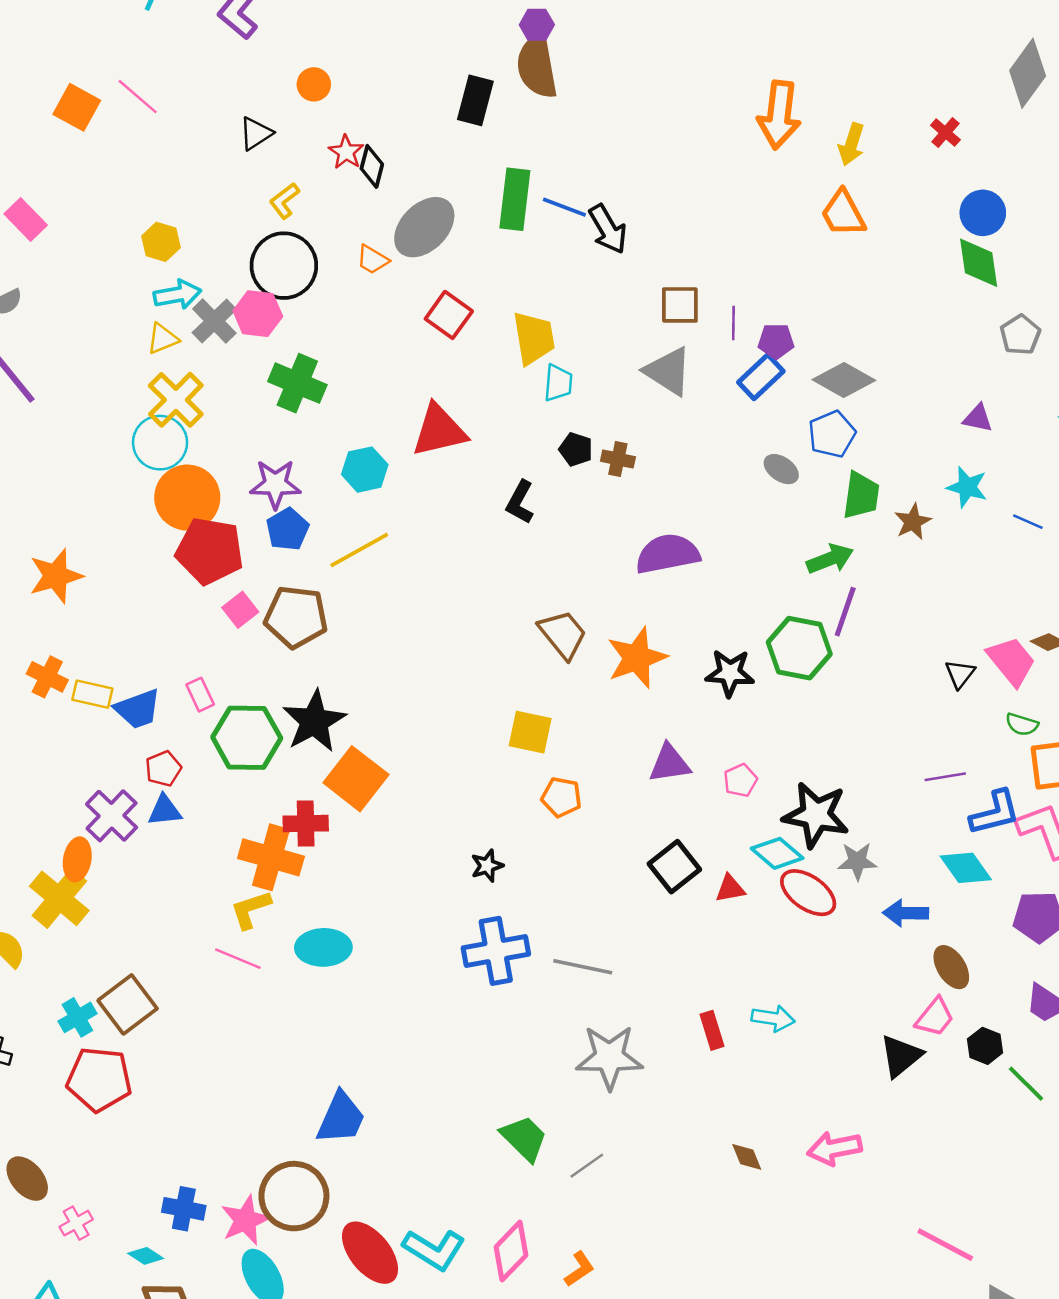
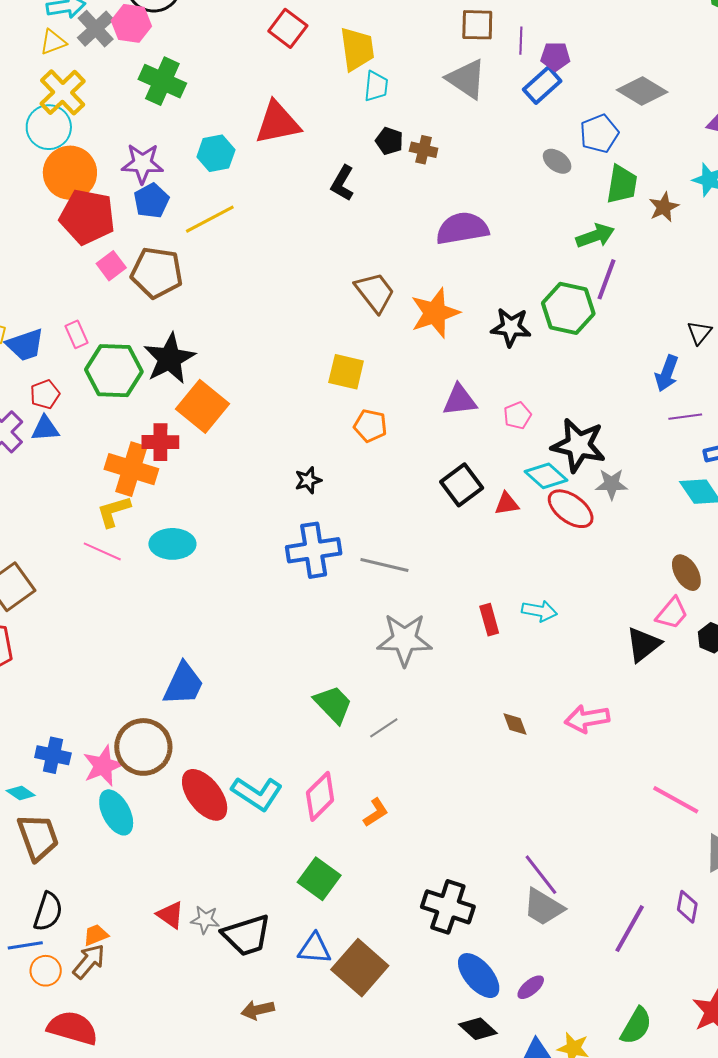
gray diamond: (844, 380) -> (642, 91), moved
blue arrow: (906, 913) -> (667, 373), moved, turned -72

